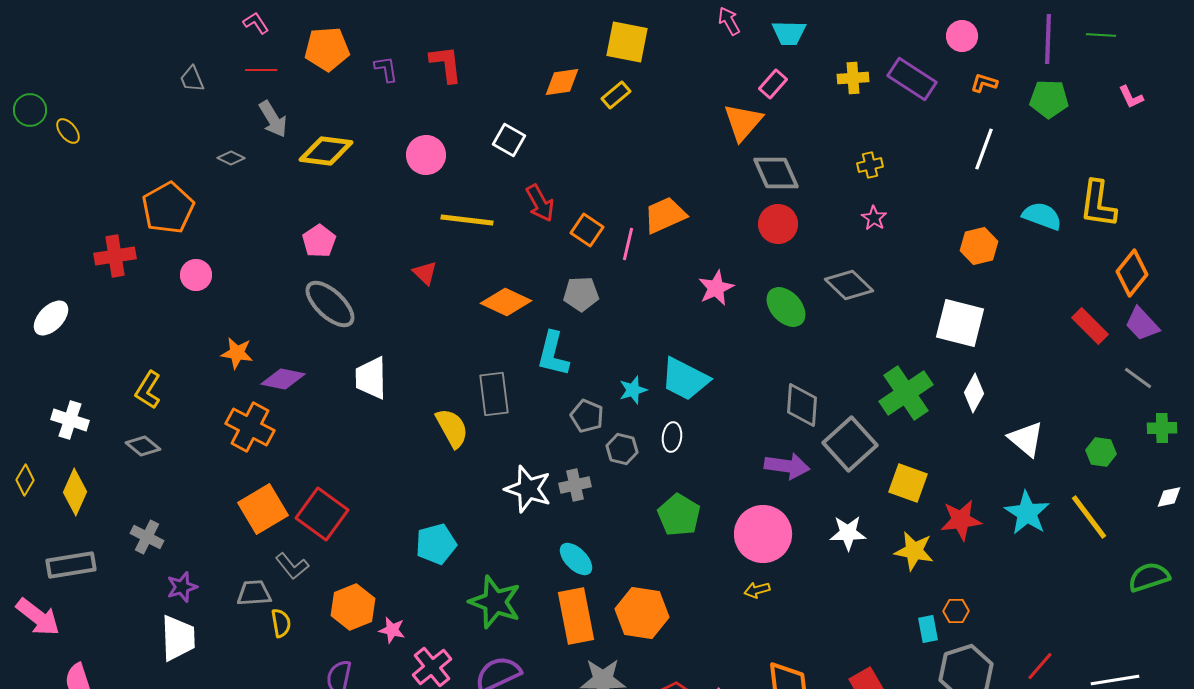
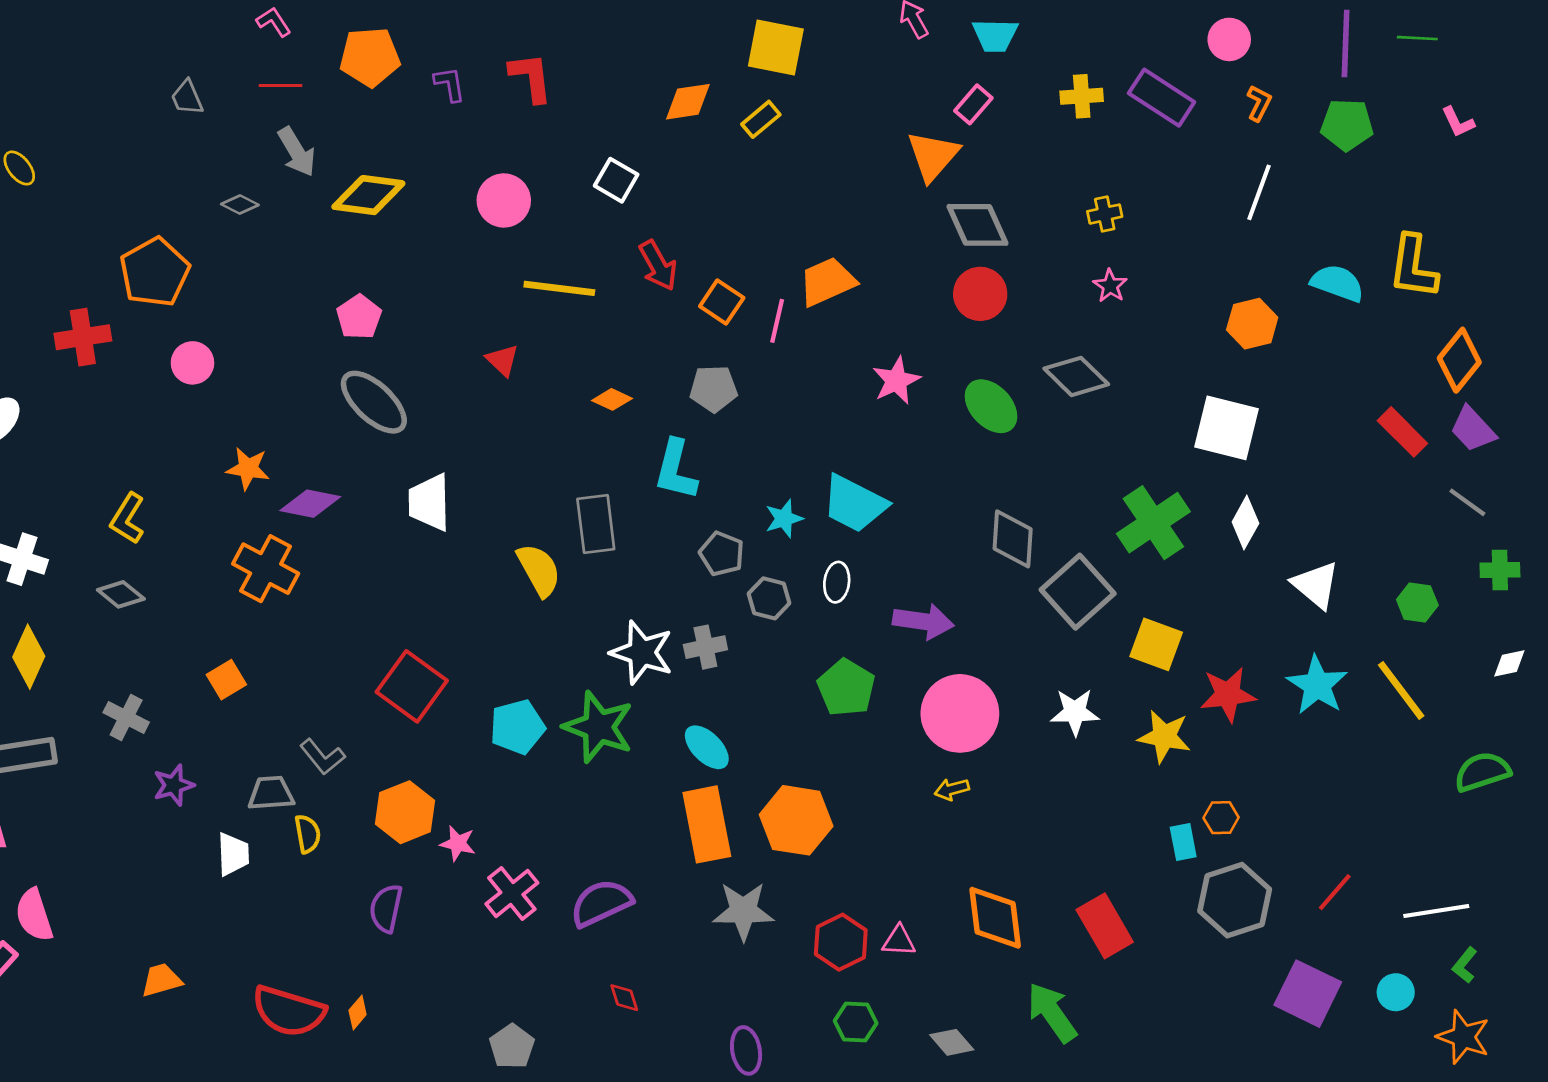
orange L-shape: (984, 83) -> (1259, 103), turned 100
orange diamond: (506, 302) -> (612, 399), size x0.6
purple arrow: (787, 466) -> (923, 621), moved
orange square: (263, 509) -> (226, 680), moved, size x0.6
red square: (322, 514) -> (412, 686), moved
green star: (495, 602) -> (599, 727), moved
white trapezoid: (178, 638) -> (233, 854), moved, size x0.7

